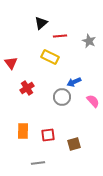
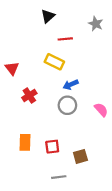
black triangle: (41, 23) -> (48, 16), moved
gray star: (89, 41) -> (96, 24), moved
blue arrow: (74, 82) -> (71, 85), moved
gray line: (38, 163) -> (59, 177), moved

